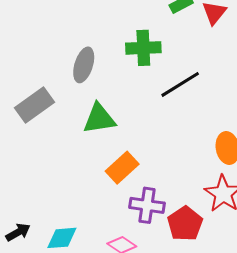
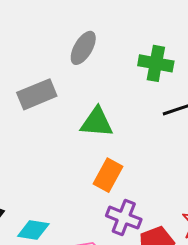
gray ellipse: (84, 65) -> (83, 48), moved
orange rectangle: (122, 168) -> (108, 175), turned -32

